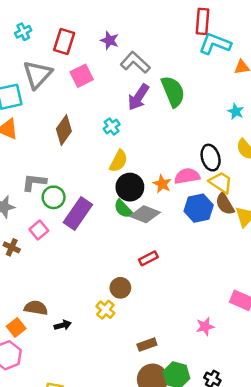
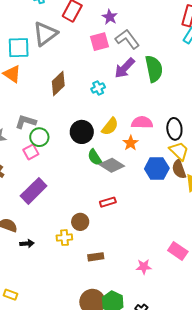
pink square: (82, 76) -> (100, 42), moved
yellow semicircle: (118, 161) -> (110, 126), moved
pink semicircle: (187, 176) -> (142, 123), moved
black circle: (130, 187) -> (82, 132), moved
purple rectangle: (78, 213) -> (34, 191), moved
pink square: (39, 230) -> (31, 152), moved
yellow cross: (105, 310) -> (64, 238), turned 35
brown rectangle: (147, 345) -> (96, 257), moved

